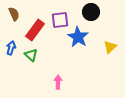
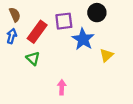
yellow triangle: (110, 47) -> (106, 55), moved
blue arrow: (11, 48) -> (12, 36), moved

